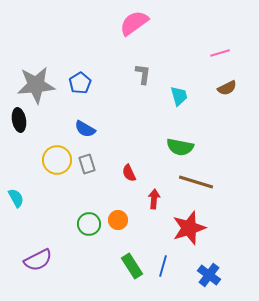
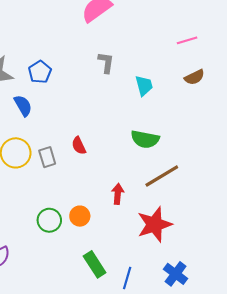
blue semicircle: (85, 129) -> (23, 106), moved, turned -150
red semicircle: (129, 173) -> (79, 146), moved
brown line: (196, 182) -> (162, 176), turned -48
blue line: (163, 266) -> (127, 278), moved

